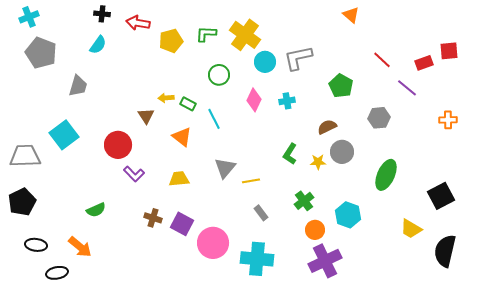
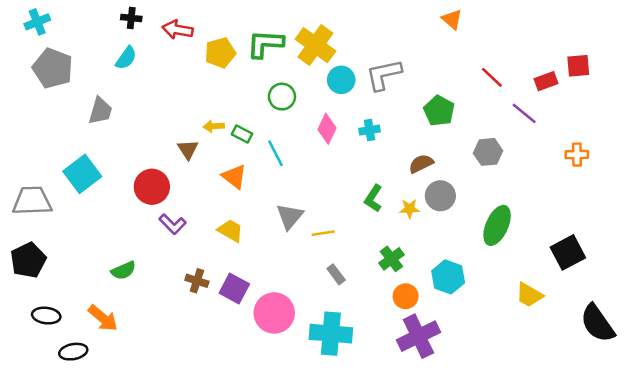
green L-shape: (206, 34) -> (265, 44), size x1.4
yellow trapezoid: (179, 179) -> (230, 231), turned 35
black semicircle: (445, 251) -> (598, 323), moved, turned -48

